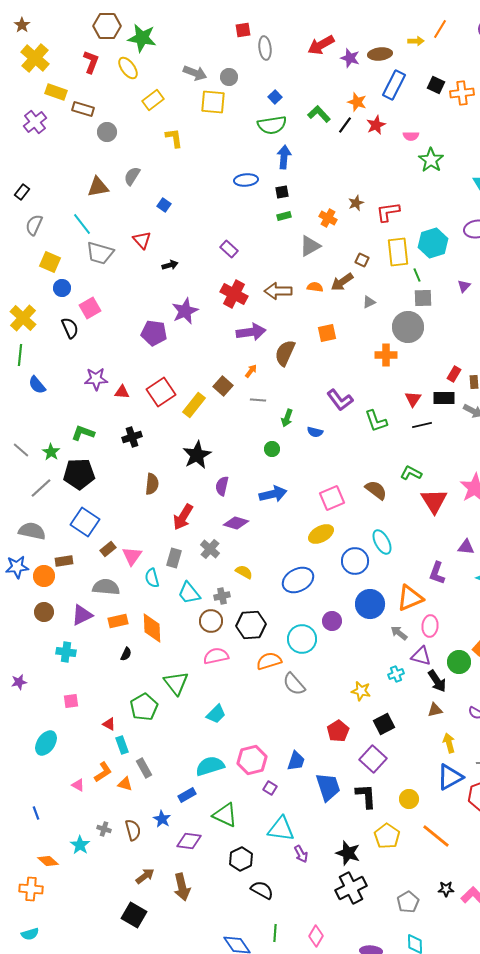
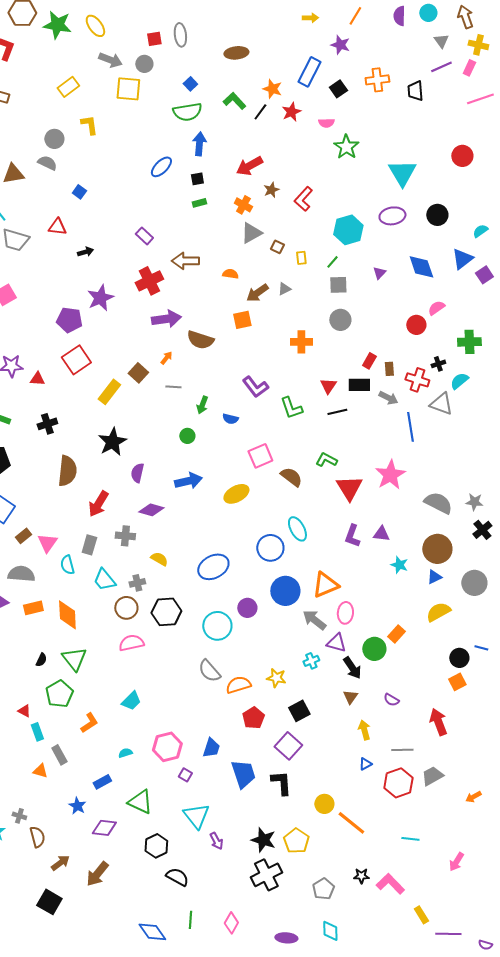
red square: (243, 30) -> (154, 39), moved
yellow arrow: (416, 41) -> (310, 18), moved
red arrow: (321, 45) -> (249, 166), moved
brown ellipse: (380, 54) -> (236, 53), moved
purple star: (350, 58) -> (340, 45), moved
yellow ellipse: (128, 68) -> (95, 26), moved
black square: (436, 85) -> (338, 89), moved, turned 30
gray circle: (107, 132) -> (54, 139), moved
gray semicircle: (132, 176) -> (47, 163), turned 84
blue ellipse: (246, 180) -> (161, 167), turned -40
red L-shape: (388, 212) -> (303, 199), turned -40
red triangle: (142, 240) -> (57, 227), turned -42
gray triangle: (310, 246) -> (251, 233), moved
yellow rectangle: (398, 252) -> (301, 258), moved, size x0.5
green line: (417, 275) -> (332, 262), turned 64
brown arrow: (342, 282) -> (257, 293), moved
brown arrow: (278, 291) -> (185, 261), moved
red cross: (234, 294) -> (149, 281), turned 36
gray circle: (408, 327) -> (340, 320), moved, size x0.7
brown semicircle: (285, 353) -> (200, 340), turned -96
red square: (161, 392) -> (76, 360), moved
brown semicircle: (152, 484) -> (67, 471), size x1.4
pink square: (332, 498) -> (260, 456), moved
yellow ellipse: (321, 534) -> (236, 494), moved
gray cross: (210, 549) -> (125, 536), turned -36
purple L-shape: (437, 573) -> (352, 536), moved
gray arrow: (399, 633) -> (314, 620), size x1.4
black semicircle: (126, 654) -> (41, 660), moved
orange semicircle: (269, 661) -> (238, 685), moved
green triangle: (176, 683) -> (74, 659), moved
brown triangle: (435, 710) -> (350, 697), turned -42
cyan semicircle: (210, 766) -> (125, 753), size x0.5
orange L-shape: (103, 772) -> (89, 723), moved
blue triangle: (450, 777) -> (365, 764), size x0.5
yellow circle: (409, 799) -> (324, 804), moved
cyan triangle: (281, 829) -> (196, 816), turned 44
brown semicircle: (133, 830) -> (37, 837), moved
yellow pentagon: (387, 836) -> (296, 841), moved
brown arrow: (182, 887) -> (97, 874), turned 52

